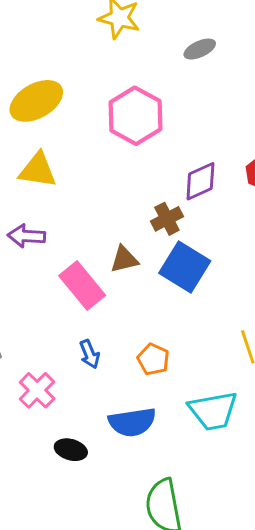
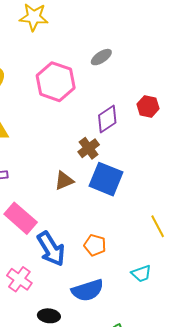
gray ellipse: (200, 49) -> (101, 57), moved
pink rectangle: (82, 285) -> (21, 218), moved
blue arrow: (90, 354) -> (51, 249), size x1.8
cyan trapezoid: (213, 411) -> (141, 274), size x0.6

